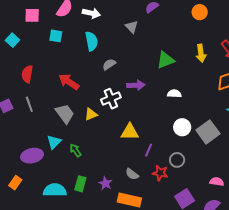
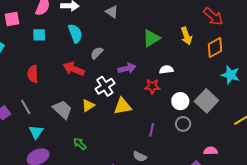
yellow arrow: (201, 53) -> (186, 36), moved
red semicircle: (27, 74) -> (33, 74), moved
red arrow: (69, 82) -> (74, 69), moved
yellow triangle: (130, 132) -> (122, 106), moved
cyan triangle: (54, 142) -> (36, 132), moved
gray circle: (177, 160) -> (183, 124), moved
red star: (160, 173) -> (152, 86), moved
pink semicircle: (217, 182) -> (211, 151), moved

